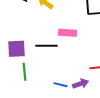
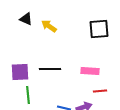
pink rectangle: (68, 33) -> (90, 71), moved

